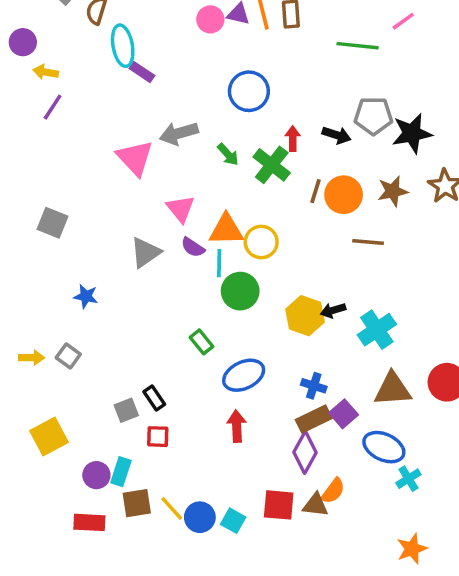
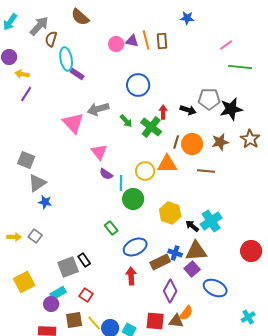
green line: (358, 46) -> (240, 67), moved
orange triangle: (226, 230) -> (167, 164), moved
gray triangle: (145, 253) -> (37, 183), moved
black arrow: (333, 310) -> (192, 226), moved, turned 56
brown triangle: (393, 389) -> (196, 251), moved
gray square: (126, 410) -> (68, 267), size x1.5
brown rectangle: (314, 419) -> (160, 262), moved
red square: (158, 437) -> (86, 295), moved, turned 32
cyan rectangle: (121, 472) -> (58, 293), moved, turned 42
cyan cross: (408, 479) -> (248, 317), moved

